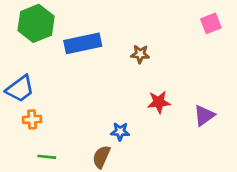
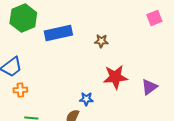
red star: (159, 102) -> (115, 77), size x1.4

